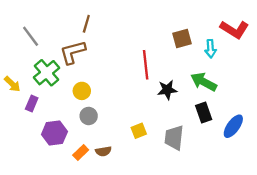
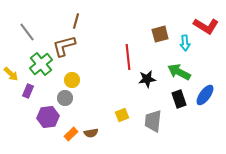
gray circle: (89, 116) -> (65, 98), moved
blue ellipse: (233, 126) -> (205, 95), moved

